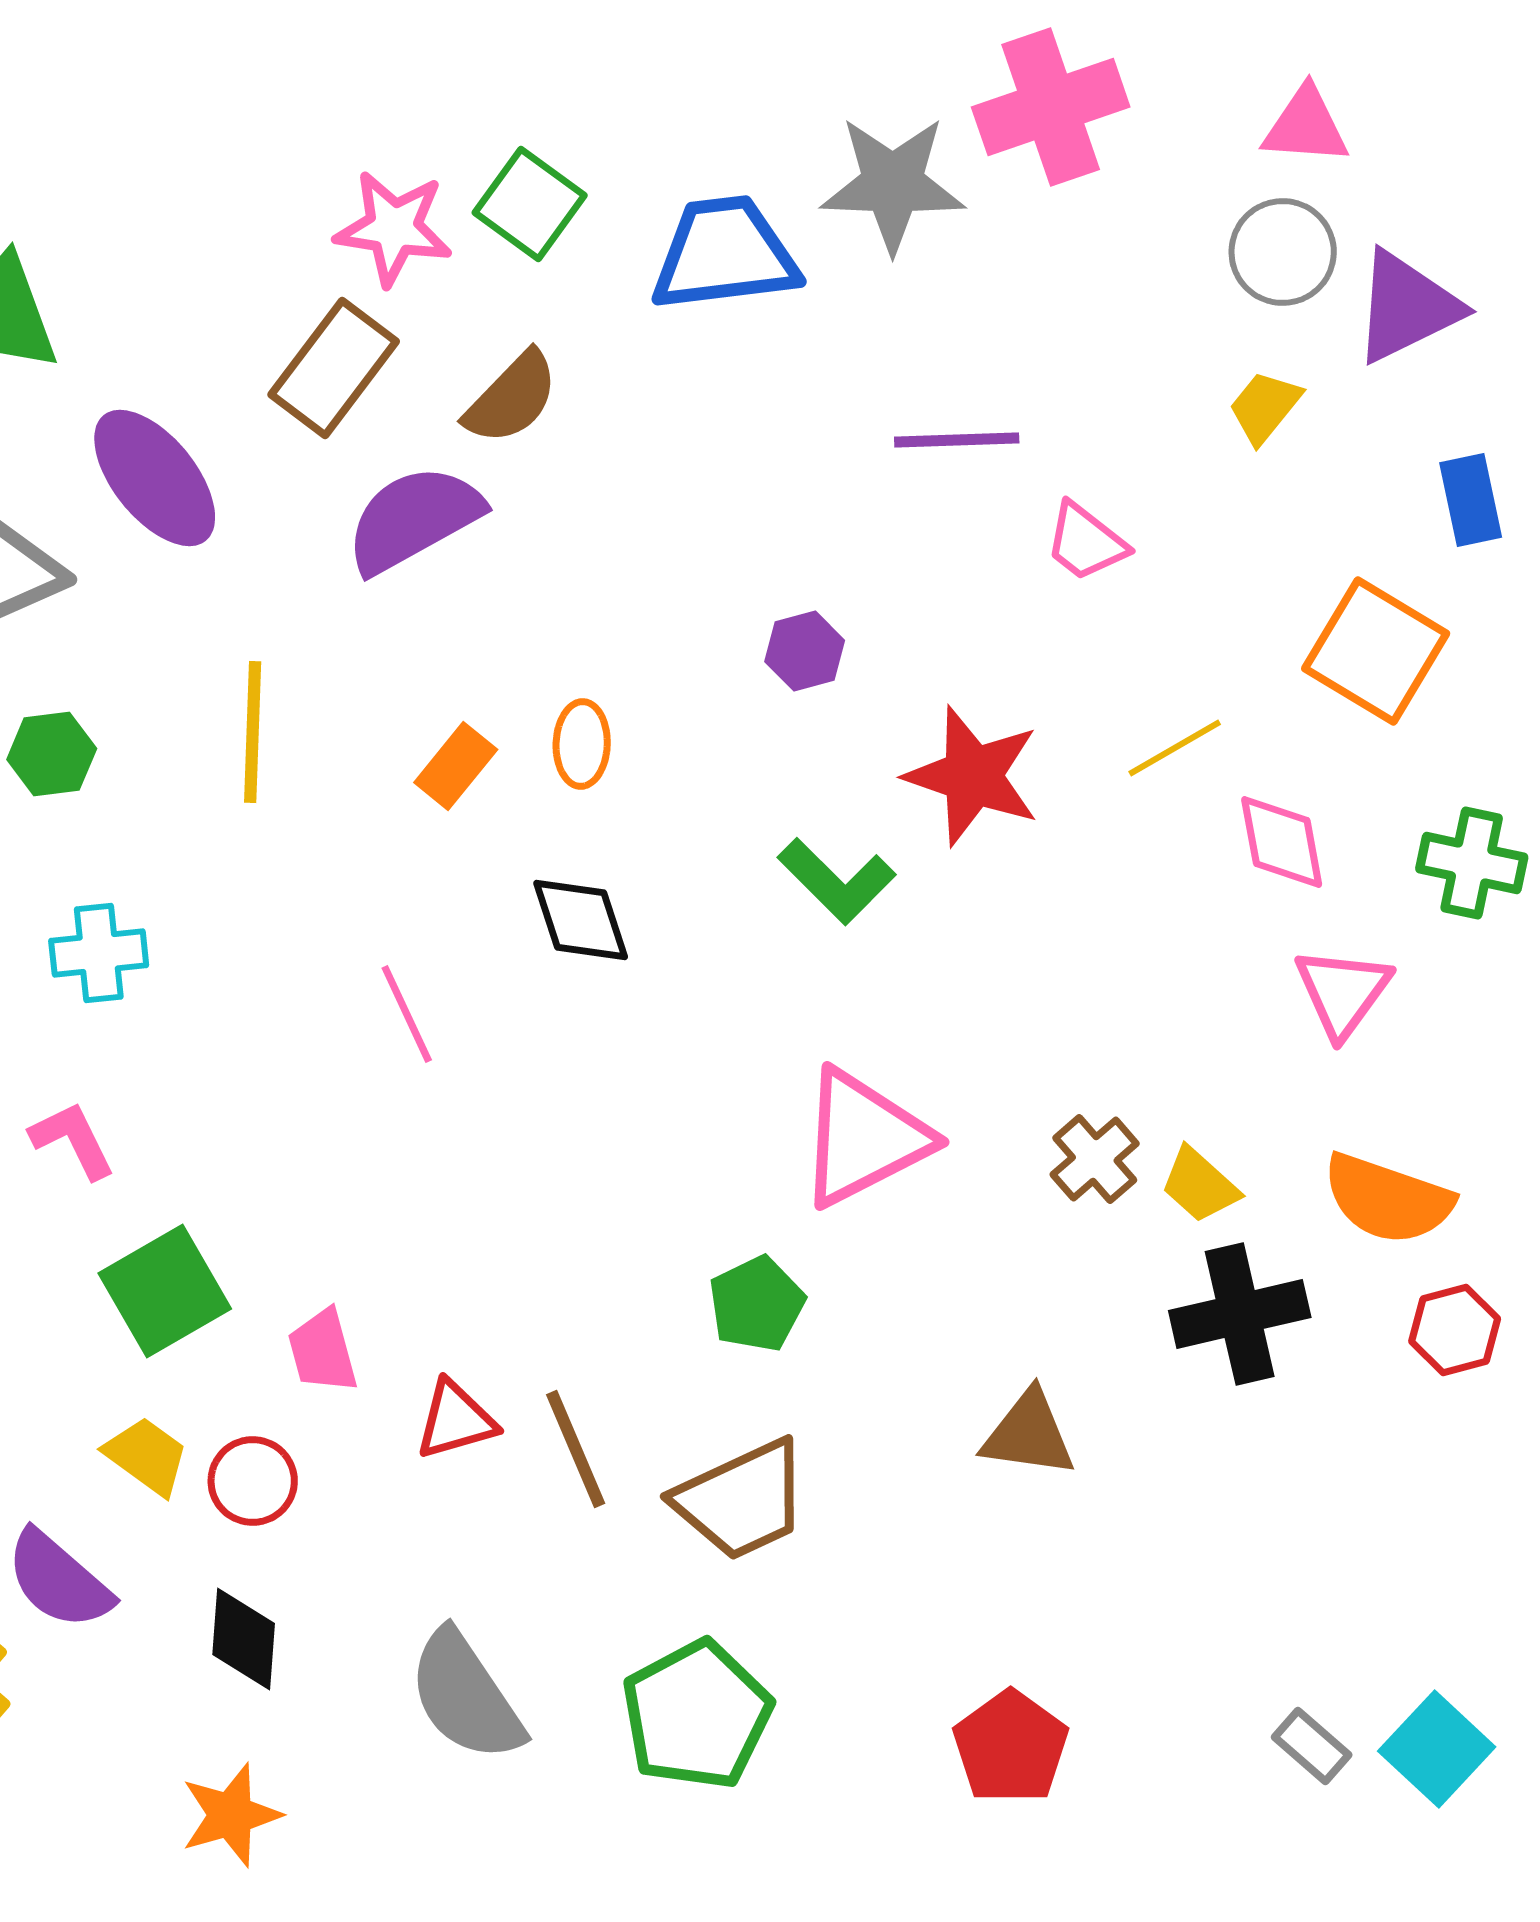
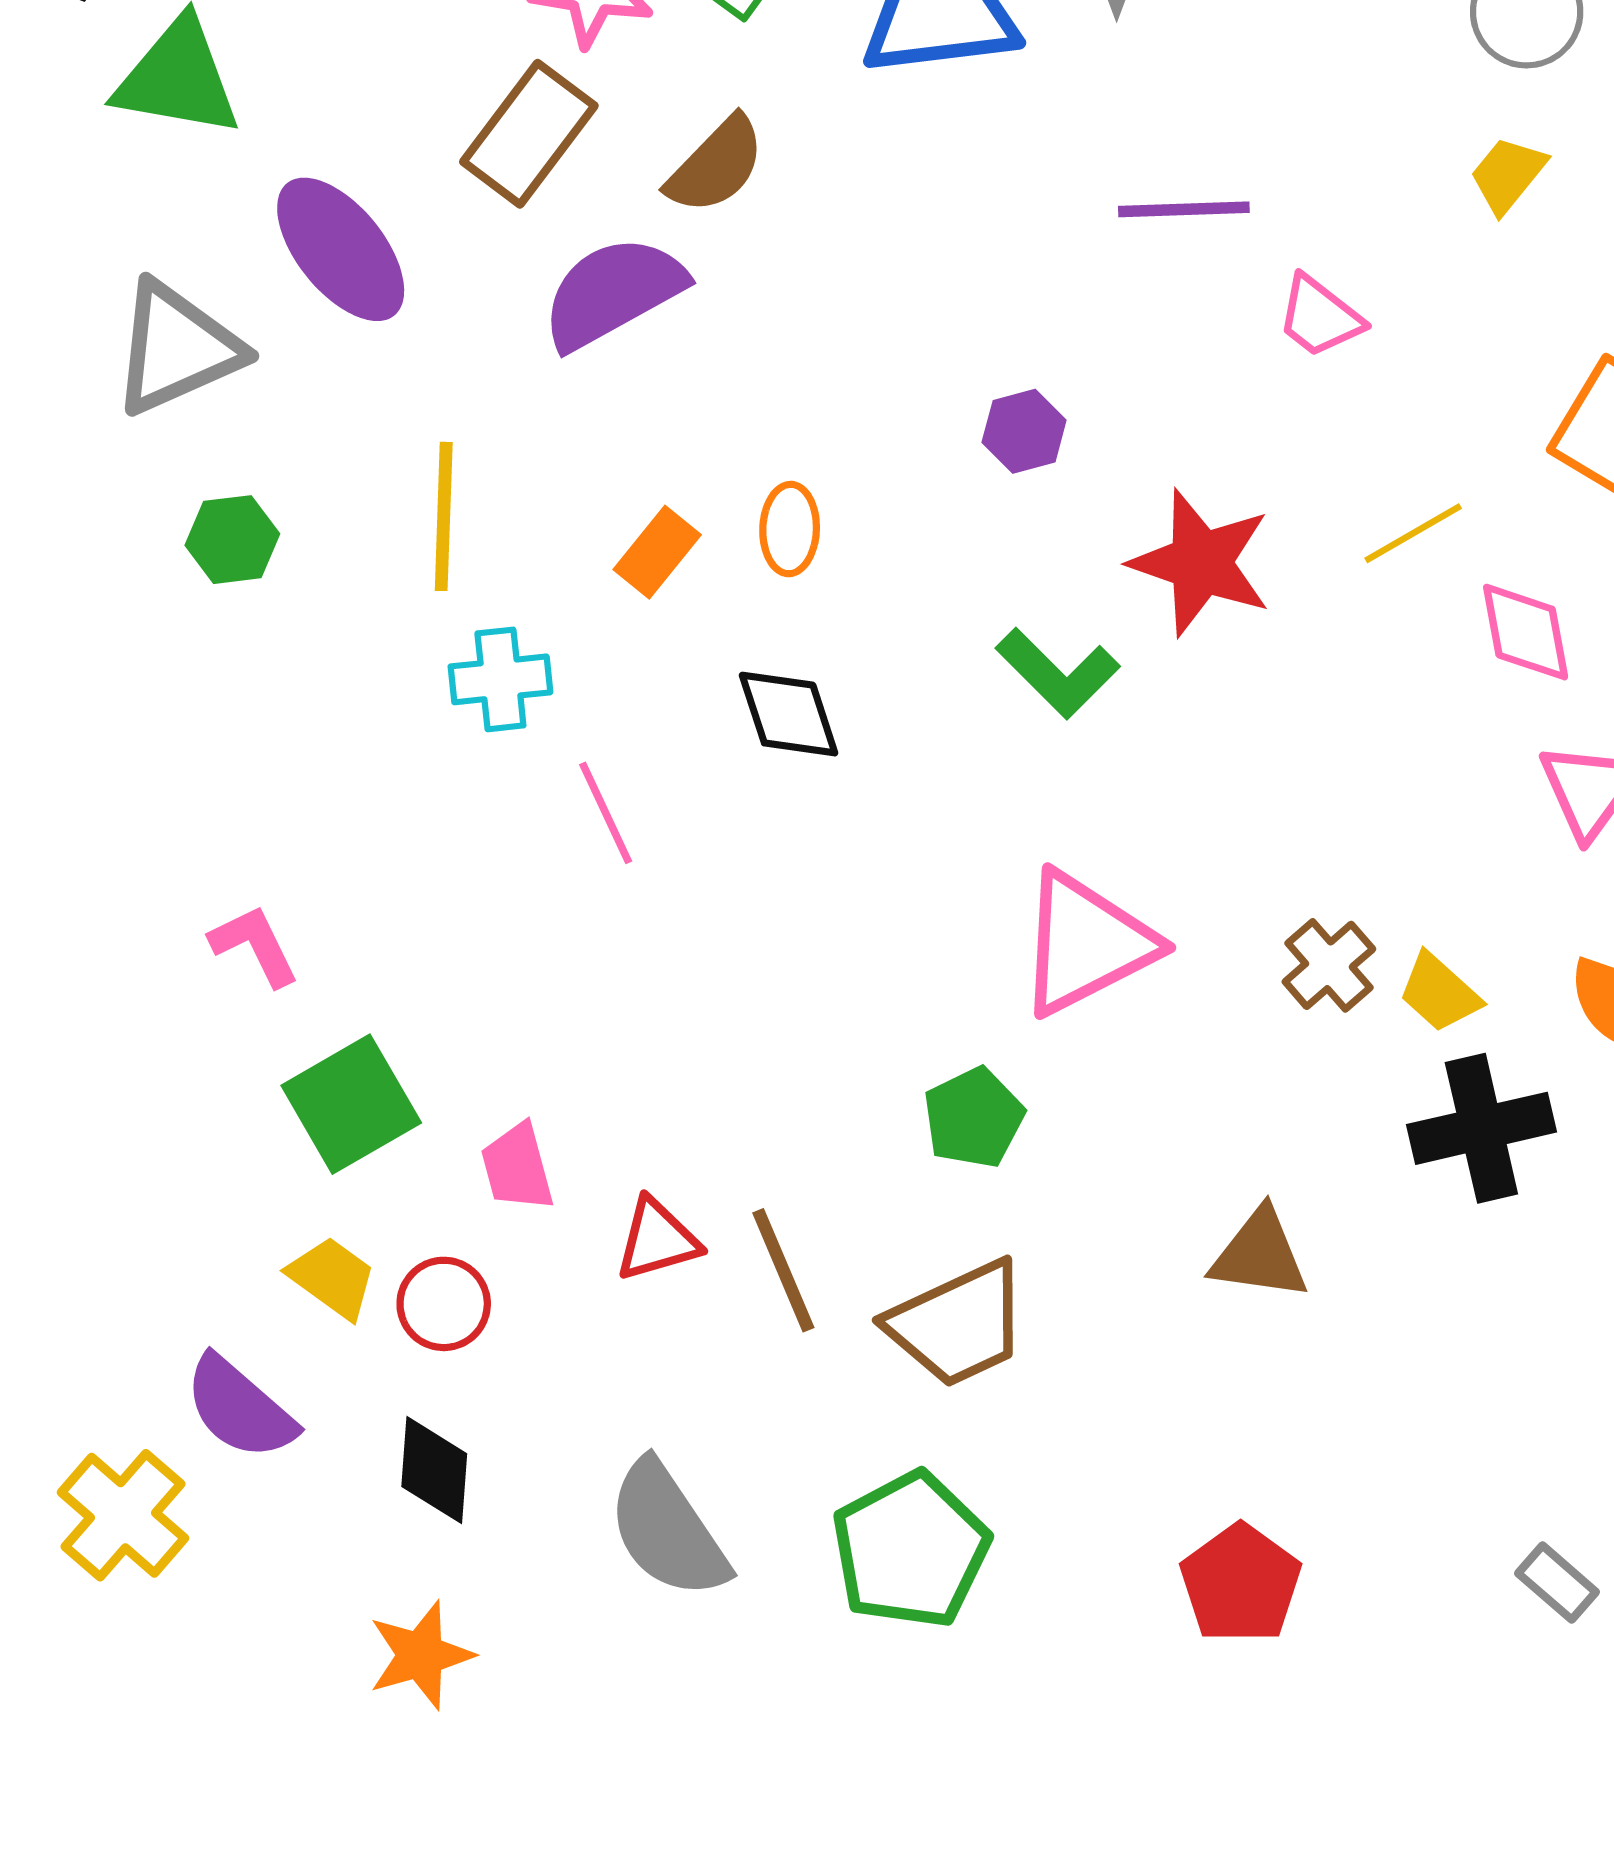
cyan cross: (99, 953) -> (500, 679), moved

